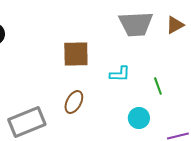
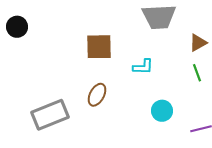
brown triangle: (175, 25) -> (198, 43), moved
green line: (158, 86) -> (197, 73), moved

